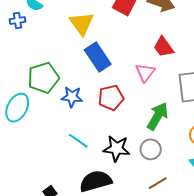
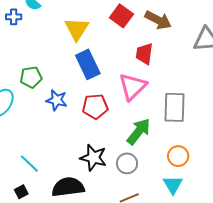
red trapezoid: (163, 47) -> (144, 54), moved, turned 35
pink triangle: (145, 73) -> (133, 87), size x1.4
green pentagon: (43, 78) -> (31, 77), size x0.7
cyan line: (78, 141) -> (29, 164), moved

